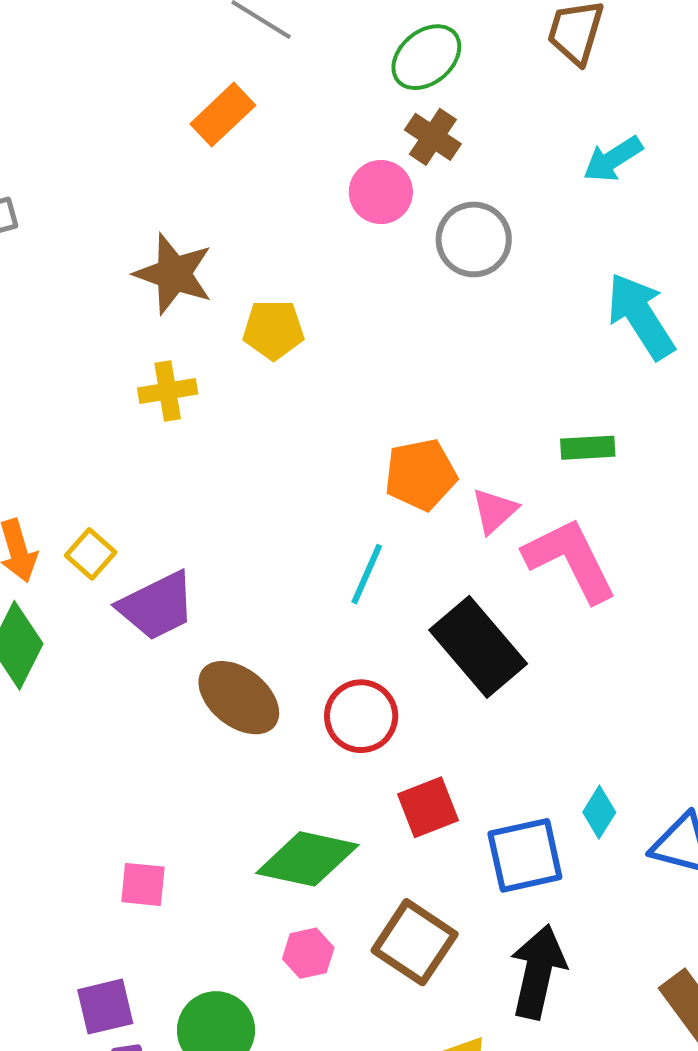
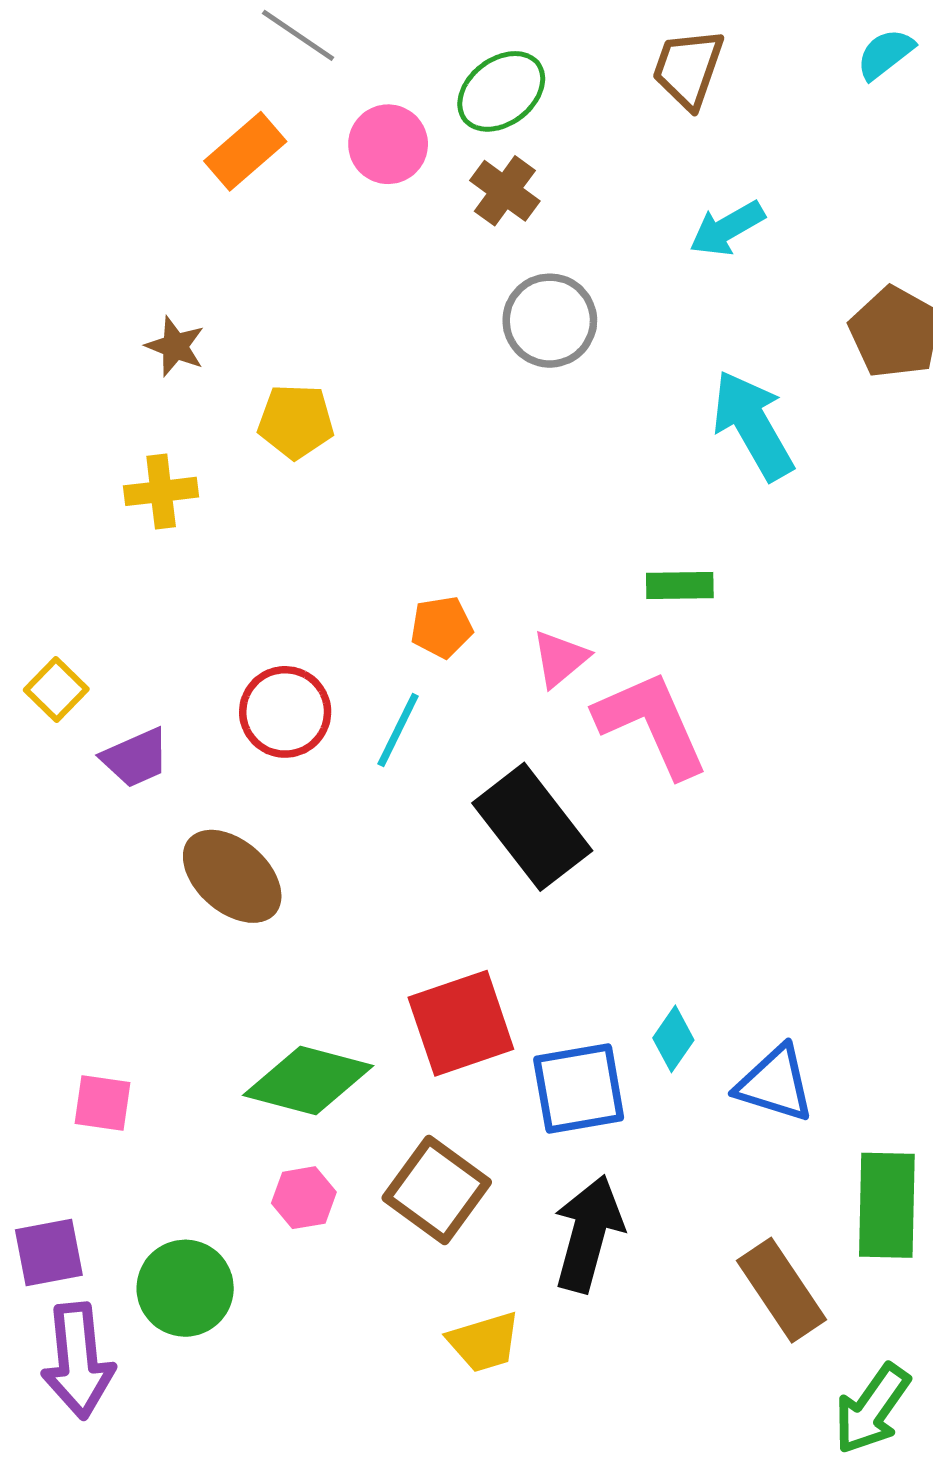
pink circle: (381, 192) -> (388, 144), moved
brown star: (174, 274) -> (175, 346), size x0.6
orange pentagon: (421, 475) -> (442, 627), moved, size x0.7
purple trapezoid: (157, 606) -> (136, 758), size x0.7
red circle: (361, 716) -> (285, 712), moved
red square: (428, 807) -> (461, 1023), size x1.4

